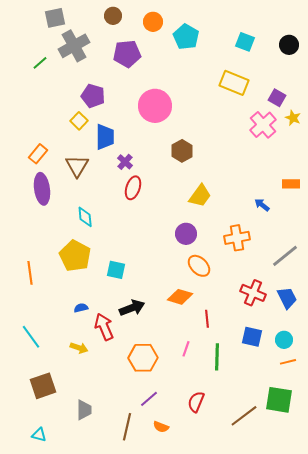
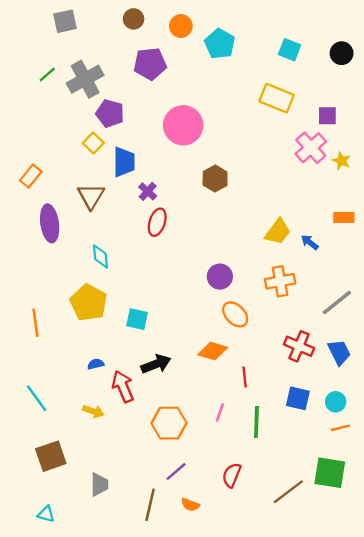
gray cross: (74, 46) -> (85, 79), moved
purple square: (277, 98) -> (327, 116), turned -30
yellow star: (293, 118) -> (342, 161), moved
orange rectangle: (38, 154) -> (31, 176), moved
yellow trapezoid: (200, 196) -> (278, 232), moved

